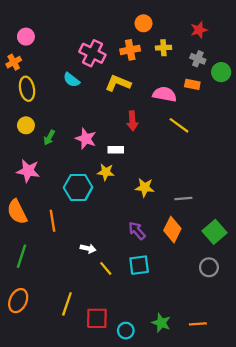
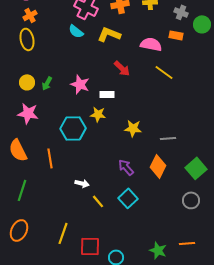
orange cross: (14, 62) -> (30, 15), moved
cyan semicircle: (71, 80) -> (76, 31), moved
red arrow: (132, 121) -> (122, 68), turned -42
yellow circle: (26, 125) -> (27, 82), moved
cyan square: (139, 265) -> (128, 198), turned -36
green star: (161, 323) -> (158, 250), moved
orange line: (198, 324) -> (187, 243), moved

